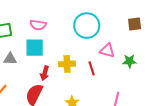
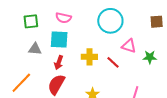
red line: (92, 68) -> (113, 62), turned -32
red arrow: (45, 73) -> (59, 63), moved

